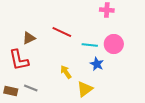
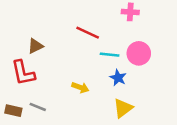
red line: (62, 32) -> (88, 33), moved
yellow arrow: (66, 72) -> (80, 87), turned 144
yellow triangle: (85, 89) -> (123, 108), moved

